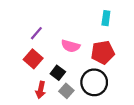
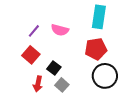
cyan rectangle: (106, 18) -> (99, 17), size x1.6
pink semicircle: (71, 46) -> (60, 30), moved
black circle: (94, 82) -> (105, 76), moved

